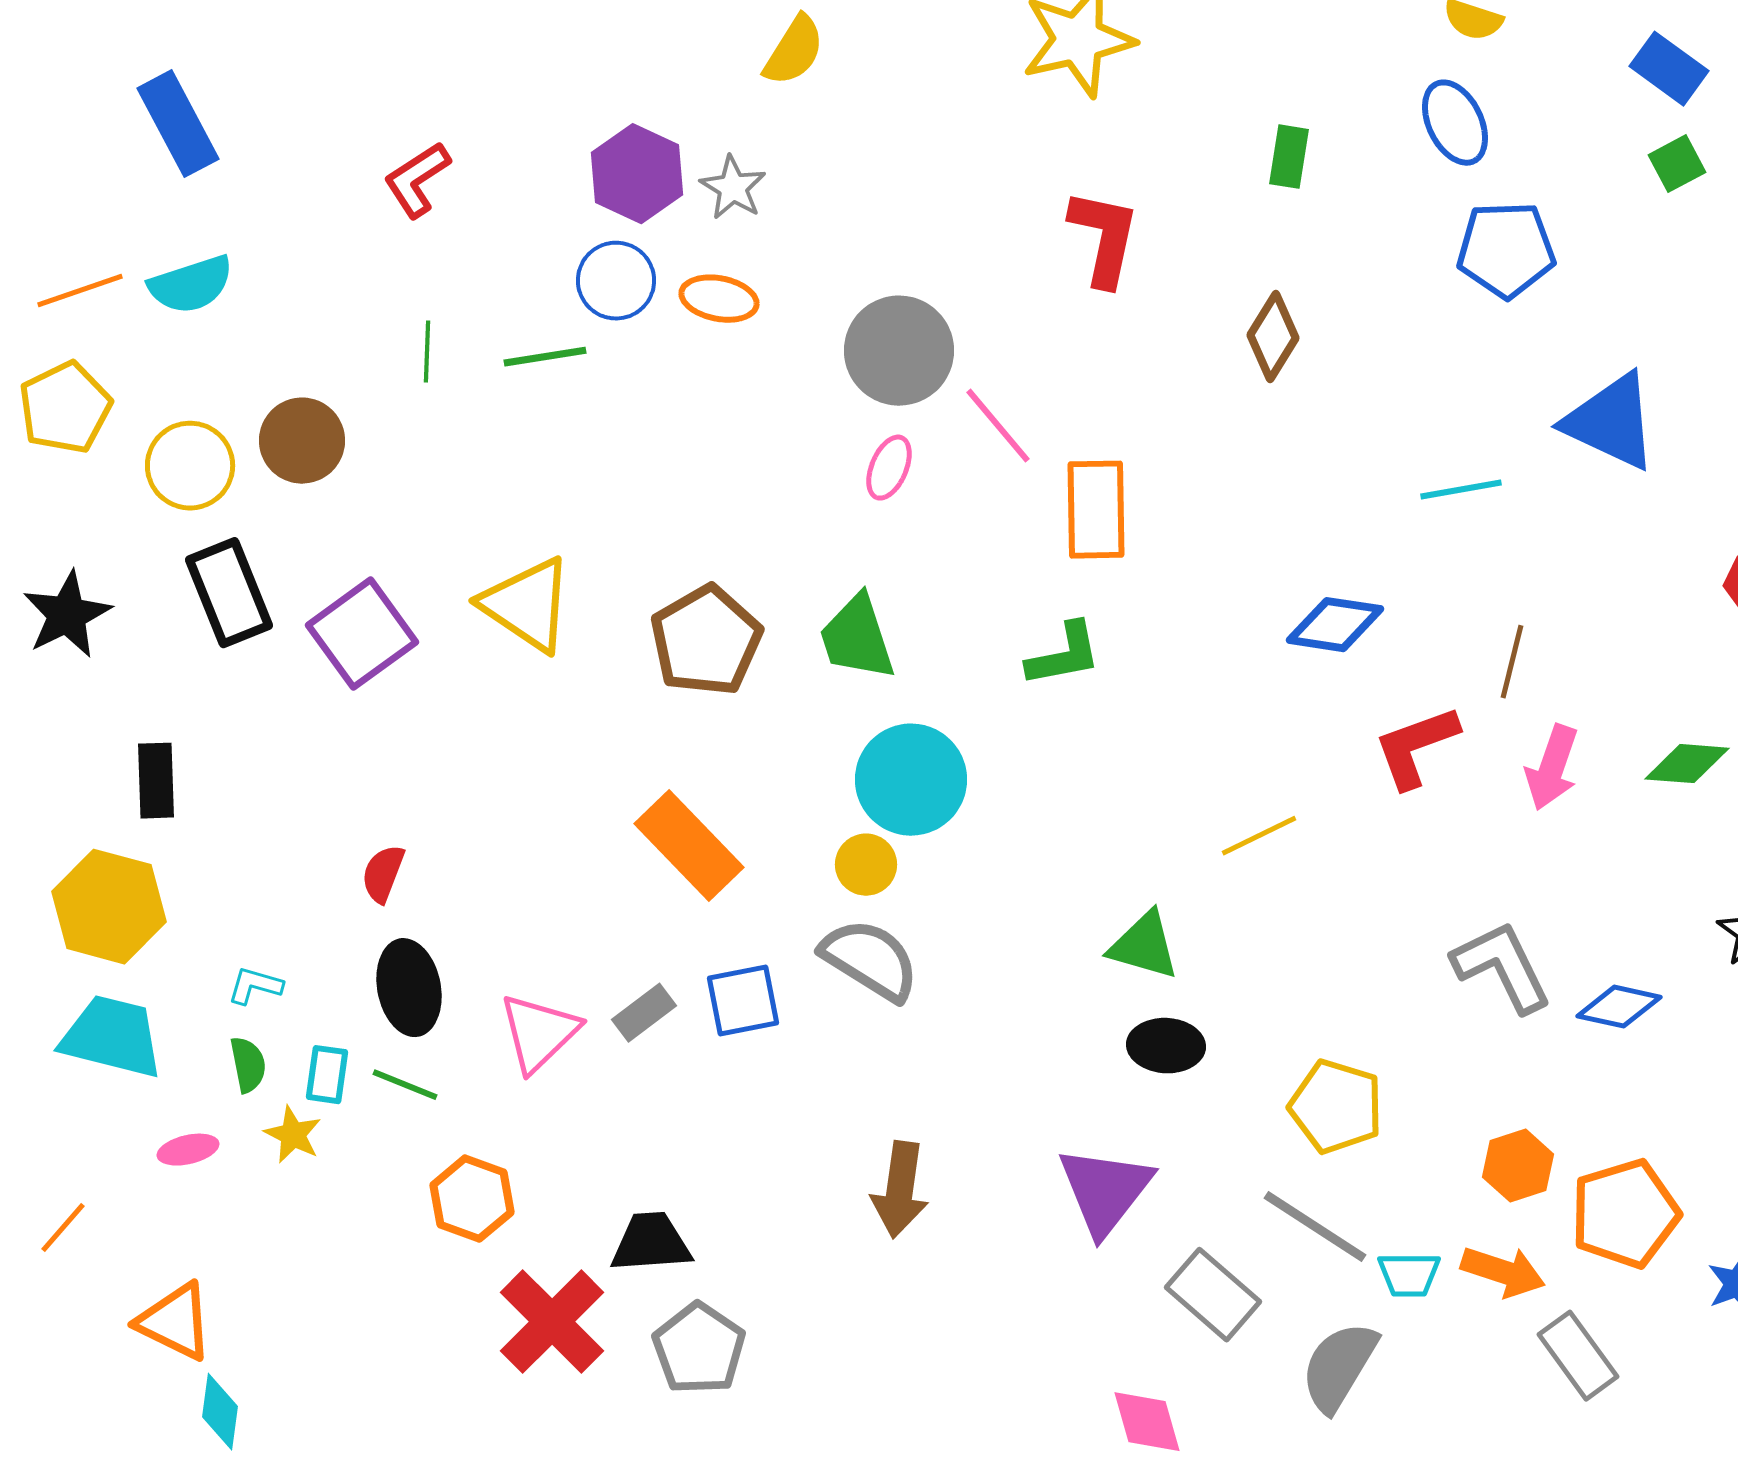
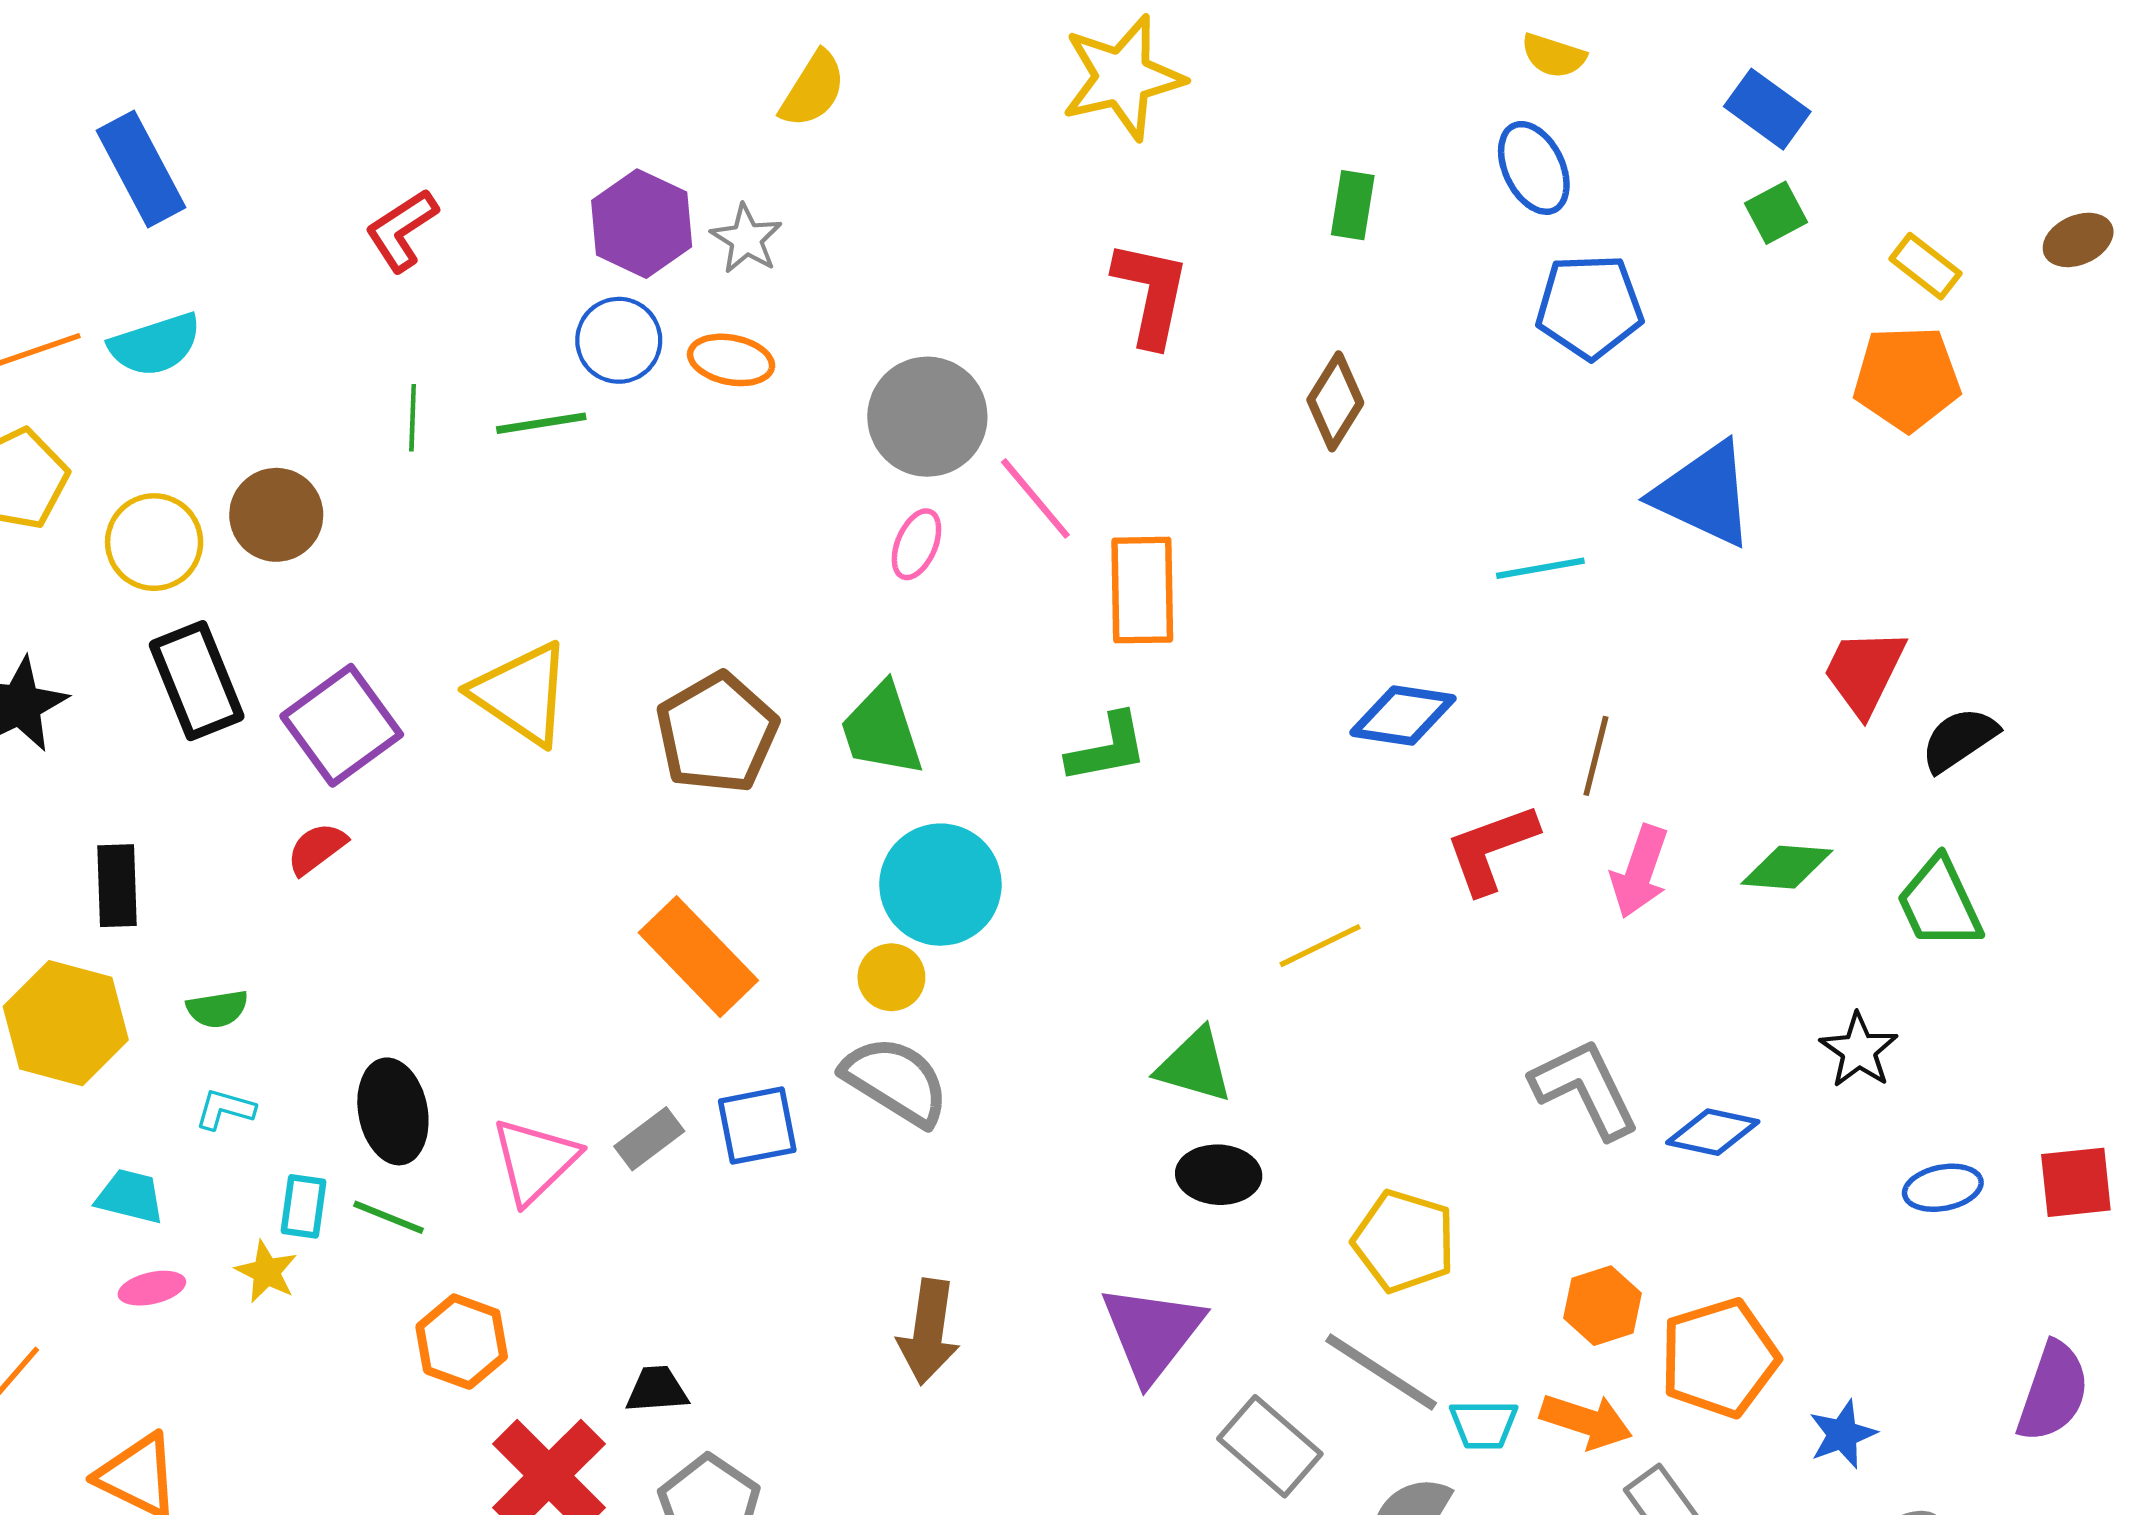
red semicircle: (383, 874) -> (317, 849), moved, turned 32
cyan trapezoid: (112, 1037) -> (130, 1196), moved, size x0.6
green semicircle: (248, 1065) -> (217, 1009), moved, turned 92
black trapezoid: (651, 1243) -> (657, 1390), size x0.7

